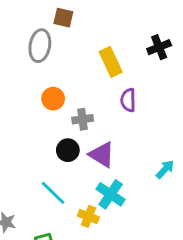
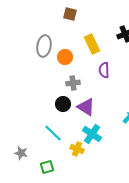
brown square: (63, 18) -> (70, 14), moved
gray ellipse: (40, 46) -> (44, 46), moved
orange circle: (53, 99) -> (65, 57), moved

